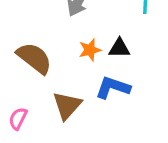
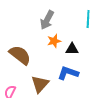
orange star: (90, 50) -> (54, 41), moved

